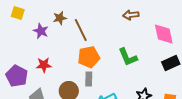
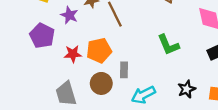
orange pentagon: (89, 57) -> (99, 50), moved
purple pentagon: (17, 76) -> (42, 36), moved

